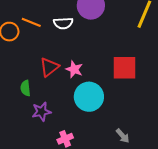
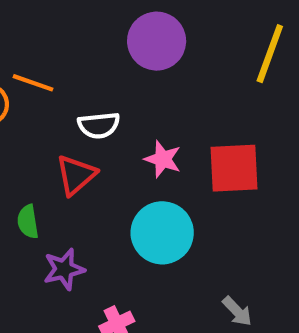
white semicircle: (63, 23) -> (99, 125), moved
pink star: (74, 69) -> (163, 159), moved

